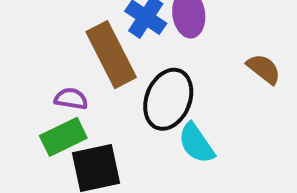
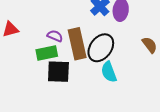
brown rectangle: (111, 55) -> (77, 44), moved

